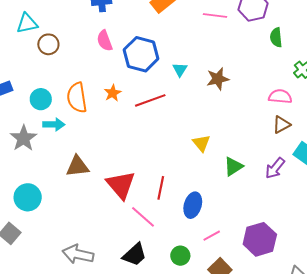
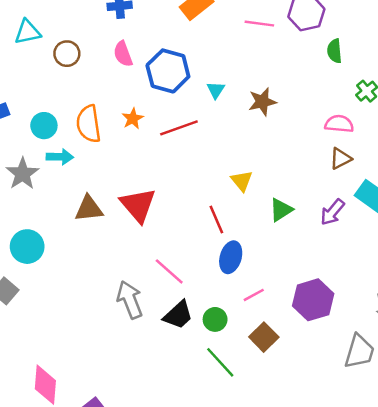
brown circle: (48, 44) -> (67, 54), moved
red triangle: (121, 185) -> (138, 205), moved
red line: (161, 188) -> (216, 220), moved, turned -35
gray arrow: (78, 254) -> (130, 300), moved, turned 56
black trapezoid: (135, 255) -> (178, 315), moved

